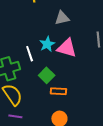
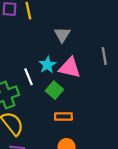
gray triangle: (62, 18) -> (62, 35), turned -42
green square: (47, 75) -> (54, 90), moved

